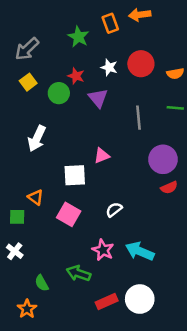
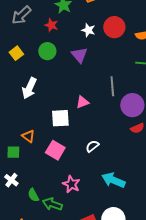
red star: (76, 76) -> (51, 25), moved
yellow square: (28, 82) -> (16, 53), moved
gray line: (138, 118) -> (112, 86), moved
pink star: (103, 250) -> (71, 184), moved
green arrow: (78, 273) -> (52, 204), moved
green semicircle: (42, 283) -> (33, 195), moved

